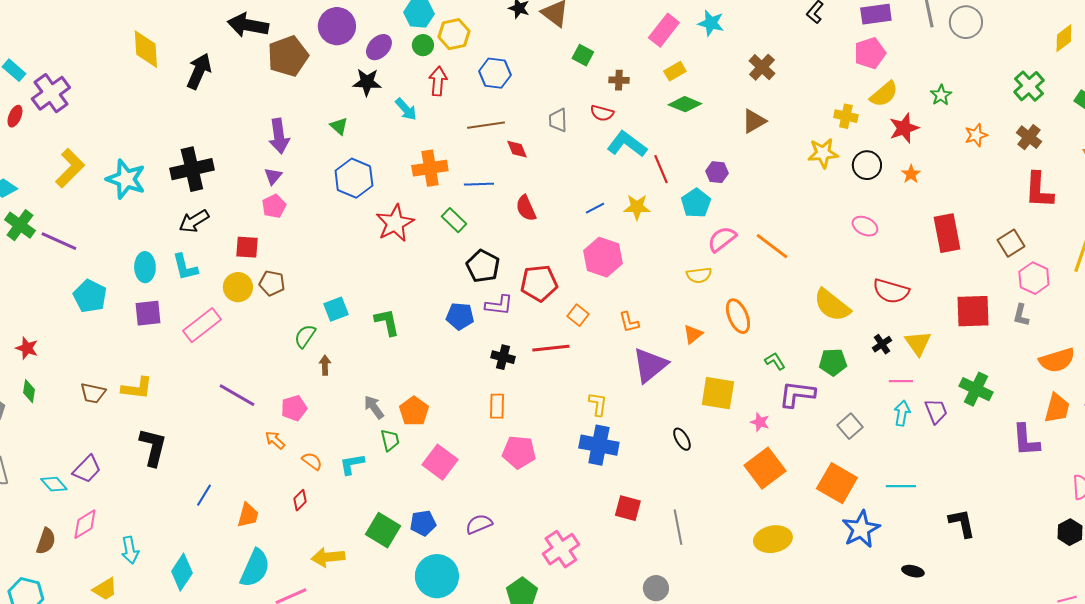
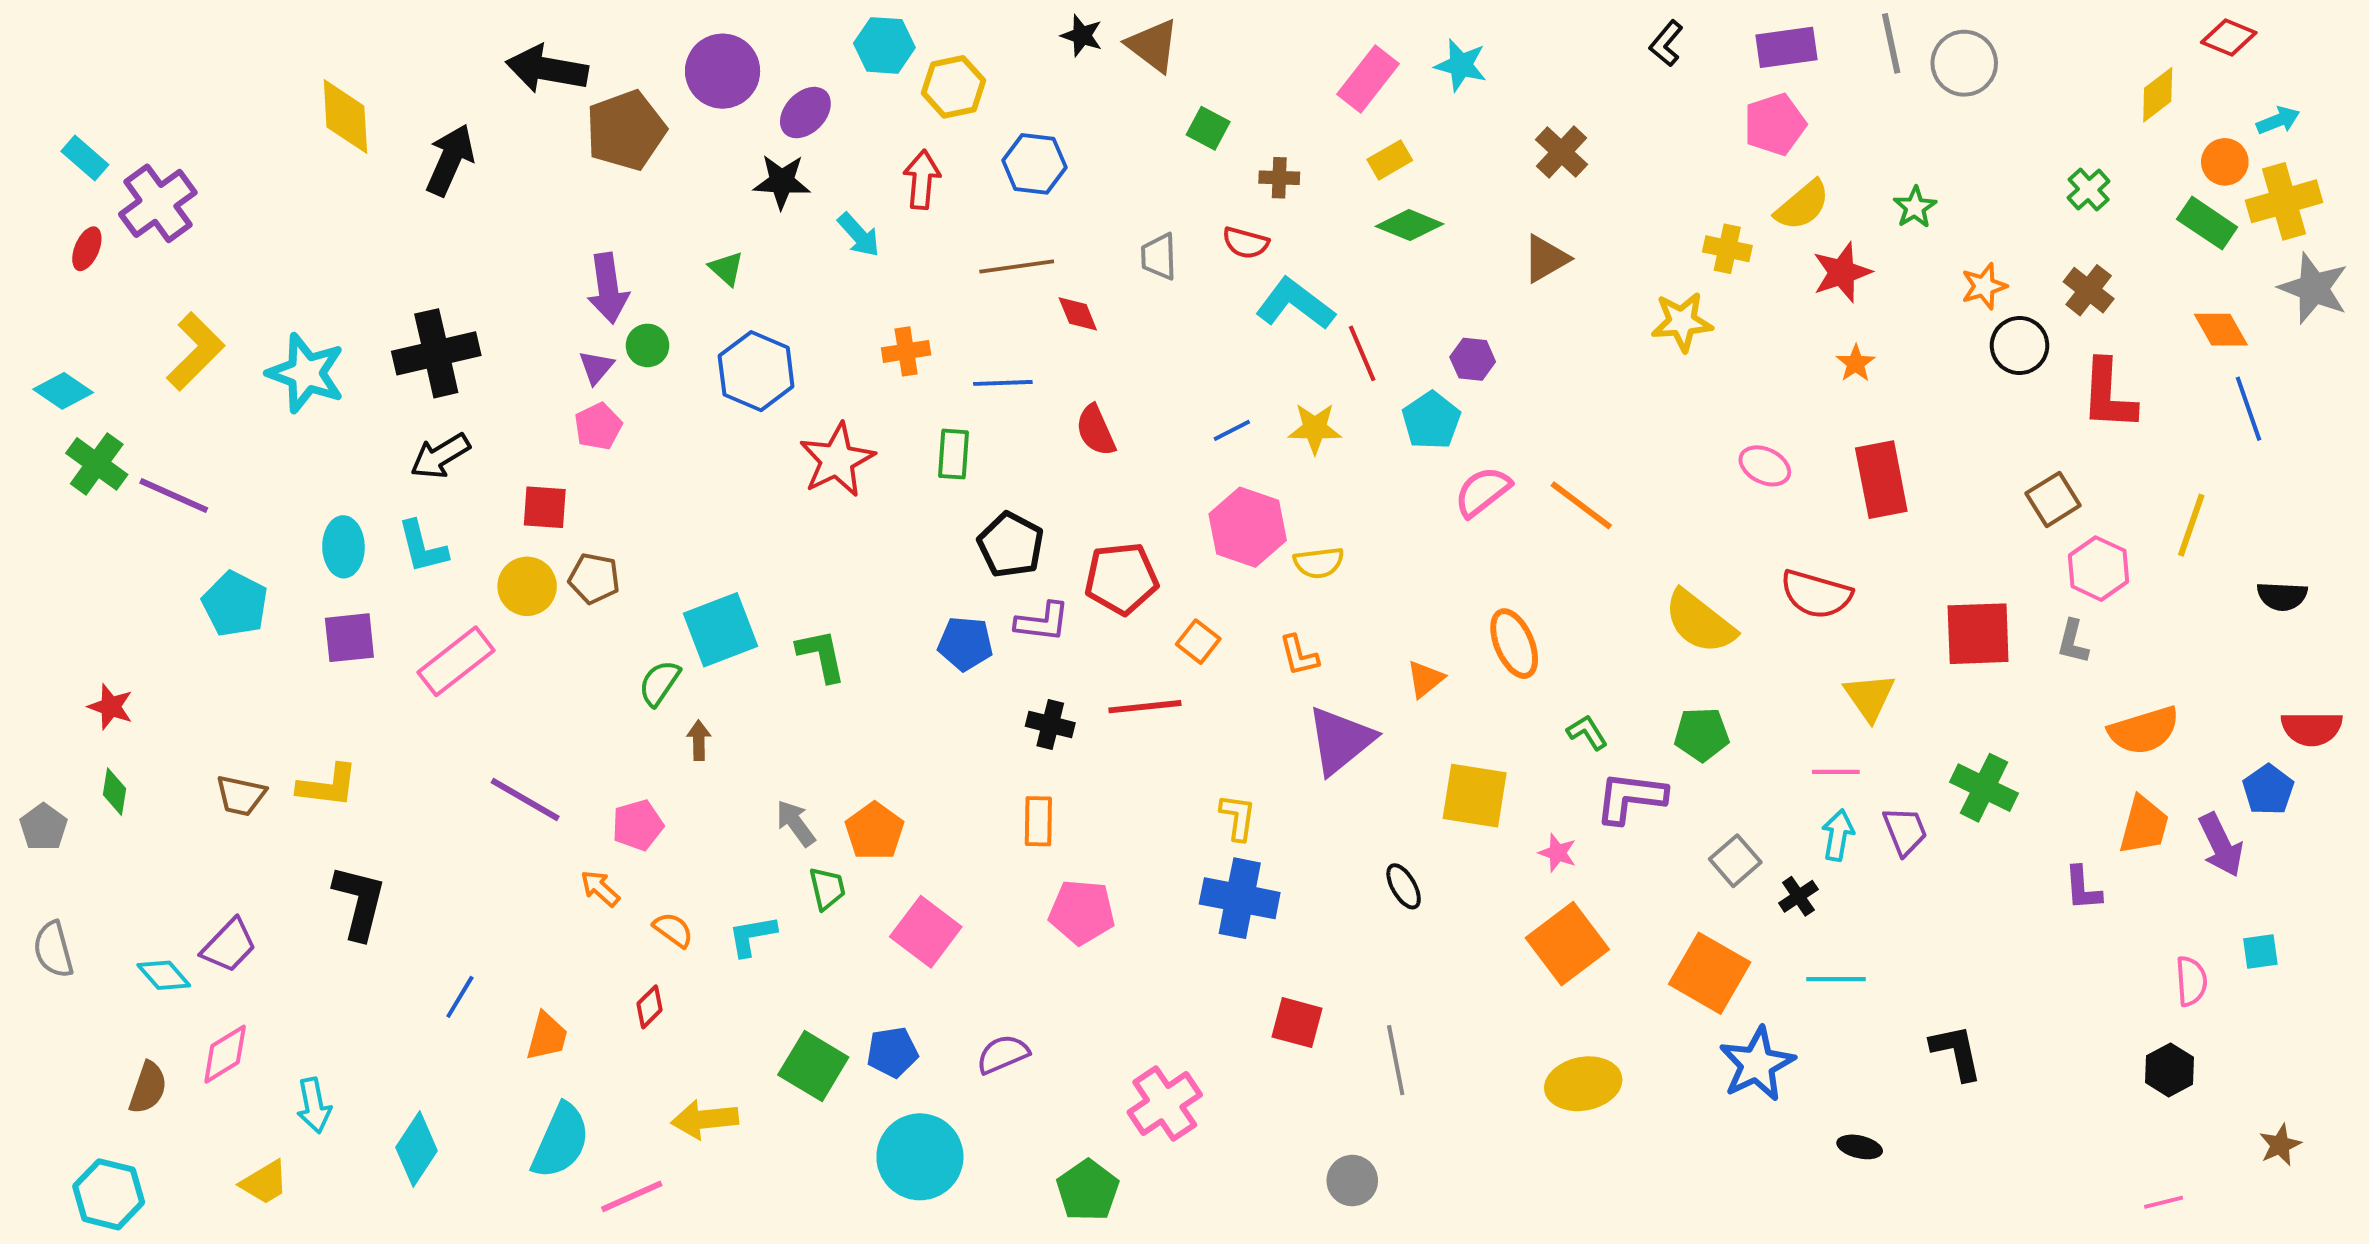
green circle: (423, 45) -> (648, 345), moved
green cross: (1029, 86) -> (2089, 190), size x0.7
black circle: (867, 165) -> (2020, 345), moved
orange cross: (430, 168) -> (906, 351), size x0.7
green rectangle: (454, 220) -> (953, 454), turned 50
red rectangle: (947, 233) -> (1881, 480), moved
yellow semicircle: (699, 275) -> (1319, 563), moved
cyan square: (336, 309) -> (721, 630), size x1.5
black cross: (882, 344) -> (1798, 896), moved
purple L-shape: (1026, 440) -> (2083, 888), size x0.7

